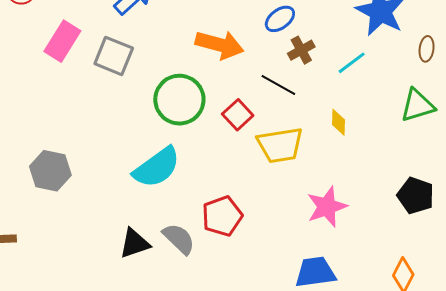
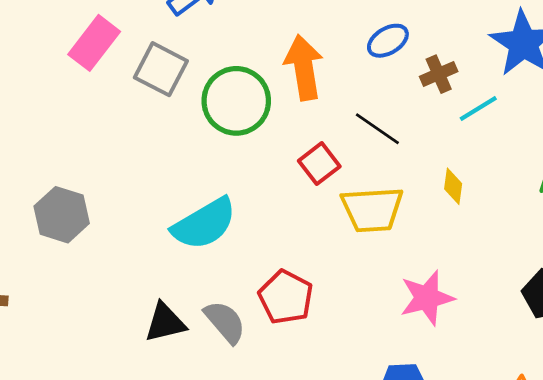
orange arrow: (219, 45) -> (304, 67), turned -120
brown cross: (301, 50) -> (439, 74), moved
green circle: (179, 100) -> (236, 101), moved
red pentagon: (222, 216) -> (286, 297), turned -30

